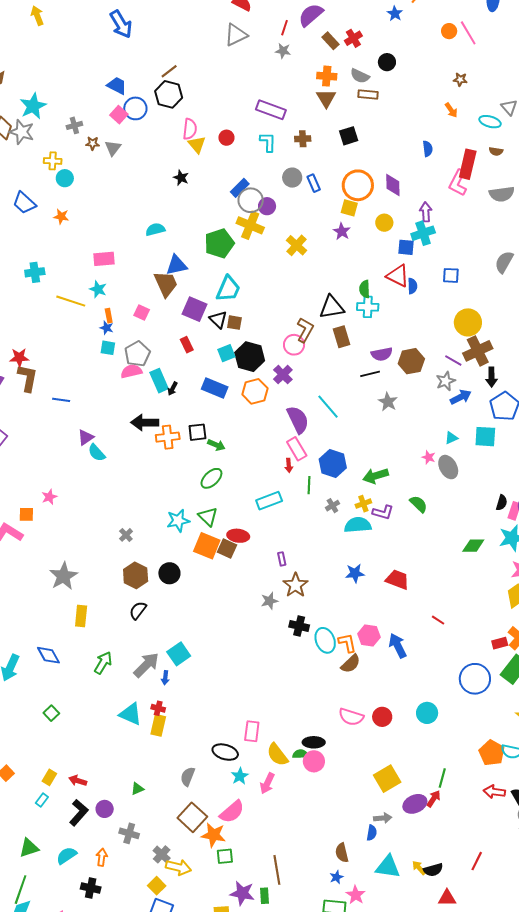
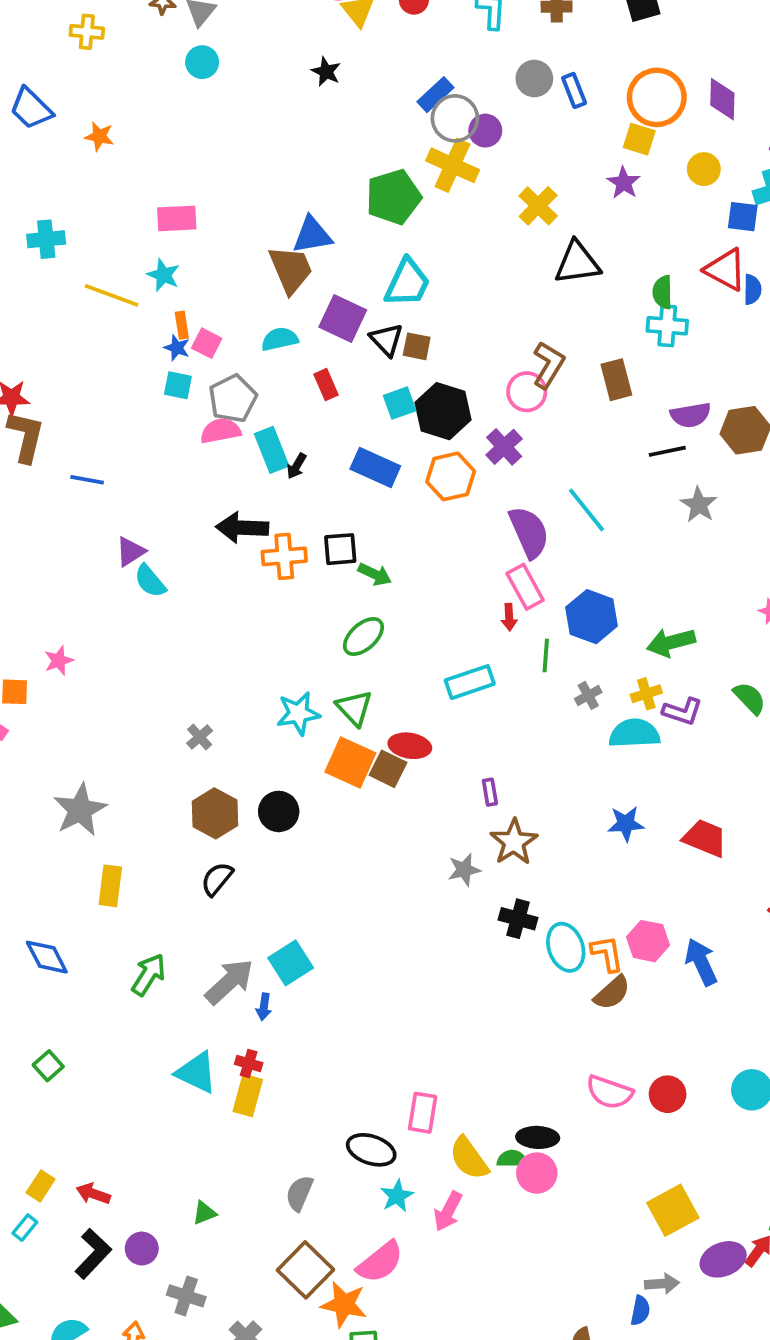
cyan circle: (65, 178) -> (202, 62), moved
cyan semicircle: (155, 229) -> (280, 339), moved
black triangle: (332, 307) -> (577, 263), moved
pink square: (142, 313) -> (207, 343), moved

